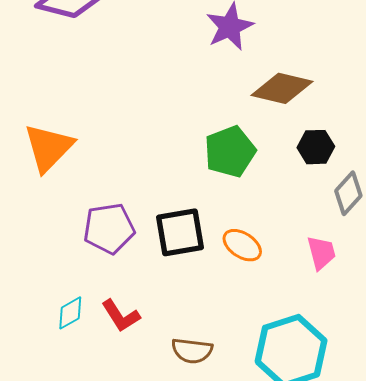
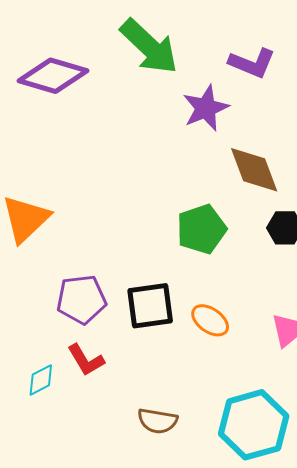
brown diamond: (282, 88) -> (254, 170), turned 54
red L-shape: (121, 316) -> (86, 360), moved

